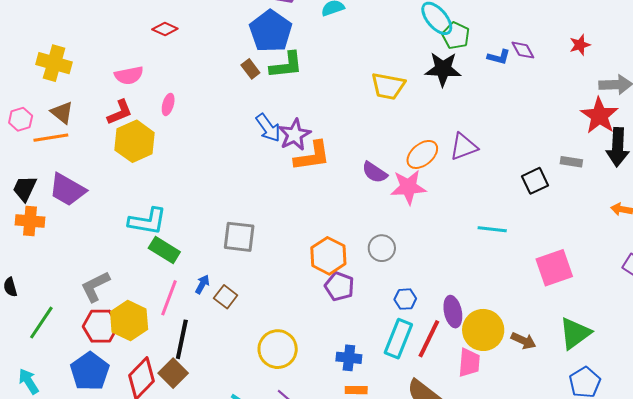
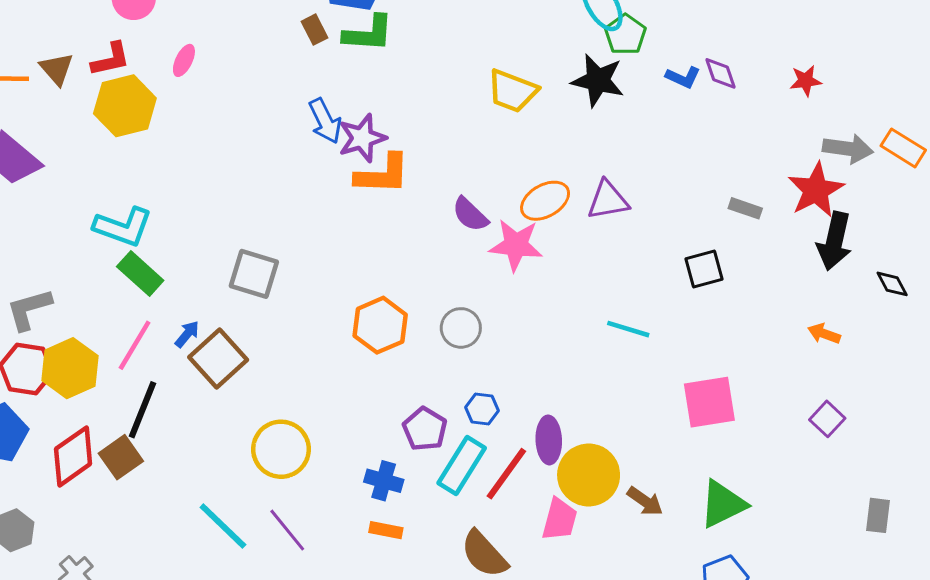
brown triangle: (62, 113) -> (57, 69), moved
gray rectangle: (571, 162) -> (745, 208), moved
purple pentagon: (339, 286) -> (425, 429), moved
brown square: (226, 297) -> (218, 359), size x1.6

